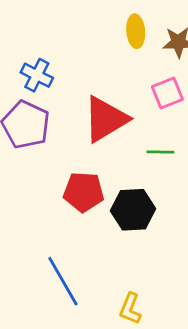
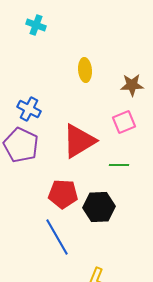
yellow ellipse: (136, 31) -> (85, 70), moved
blue line: (63, 281) -> (57, 237), moved

